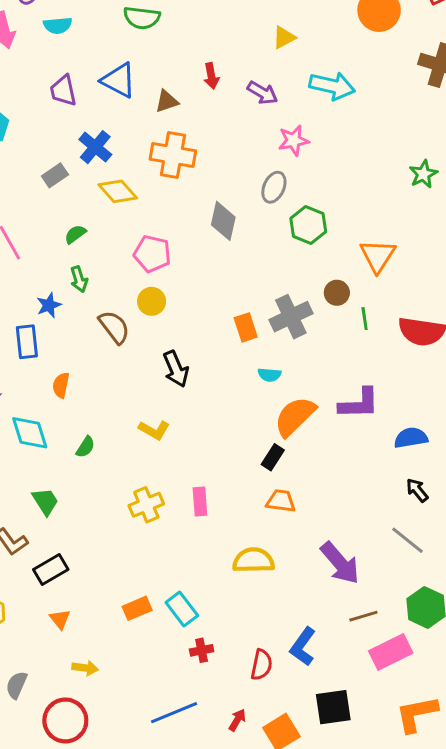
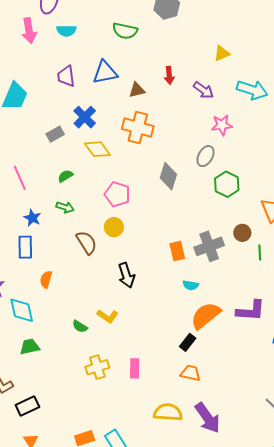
blue triangle: (119, 80) -> (105, 72), turned -44
green arrow: (79, 279) -> (65, 207), turned -60
blue star: (49, 305) -> (32, 218), moved, turned -30
green semicircle: (85, 447) -> (80, 326), moved, turned 84
green trapezoid: (45, 501) -> (30, 347), moved, turned -75
purple arrow: (340, 563) -> (208, 418), moved

